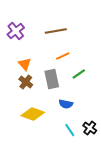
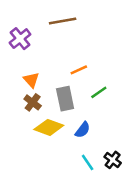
brown line: (56, 31) -> (63, 21), moved
blue semicircle: (66, 104) -> (83, 130), turned -64
yellow diamond: (33, 114) -> (49, 127), moved

